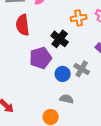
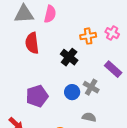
purple pentagon: (41, 58) -> (37, 96), moved
gray semicircle: (67, 99) -> (89, 117), moved

